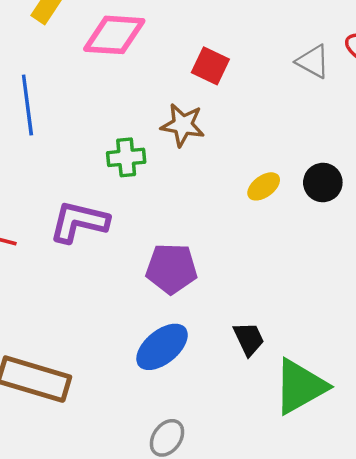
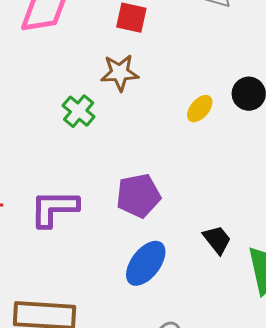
green cross: (126, 157) -> (79, 111), turned -32
purple L-shape: (79, 222) -> (54, 208), moved

